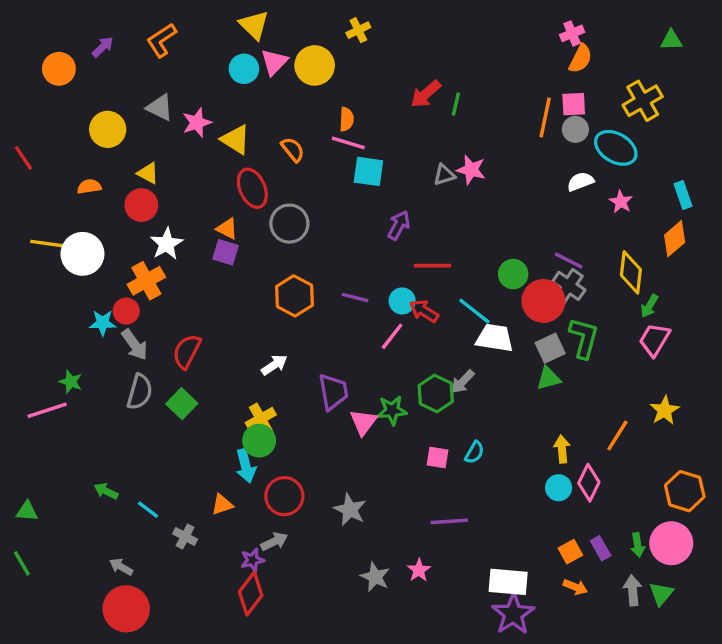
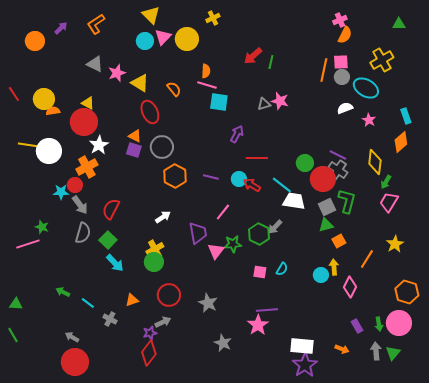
yellow circle: (108, 129) -> (44, 99), moved
red circle: (141, 205) -> (84, 122), size x1.4
gray circle: (289, 224) -> (162, 147), moved
pink line: (392, 336) -> (223, 212), moved
cyan arrow: (246, 466) -> (115, 263), moved, turned -30
cyan circle: (559, 488) -> (321, 275), moved
orange square: (570, 552) -> (339, 241), moved
pink star: (419, 570) -> (258, 325), moved, size x1.5

